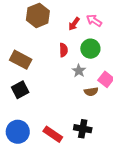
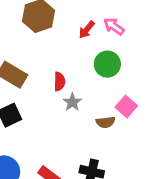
red semicircle: (63, 50) -> (59, 82), moved
gray star: (79, 71) -> (72, 102), moved

